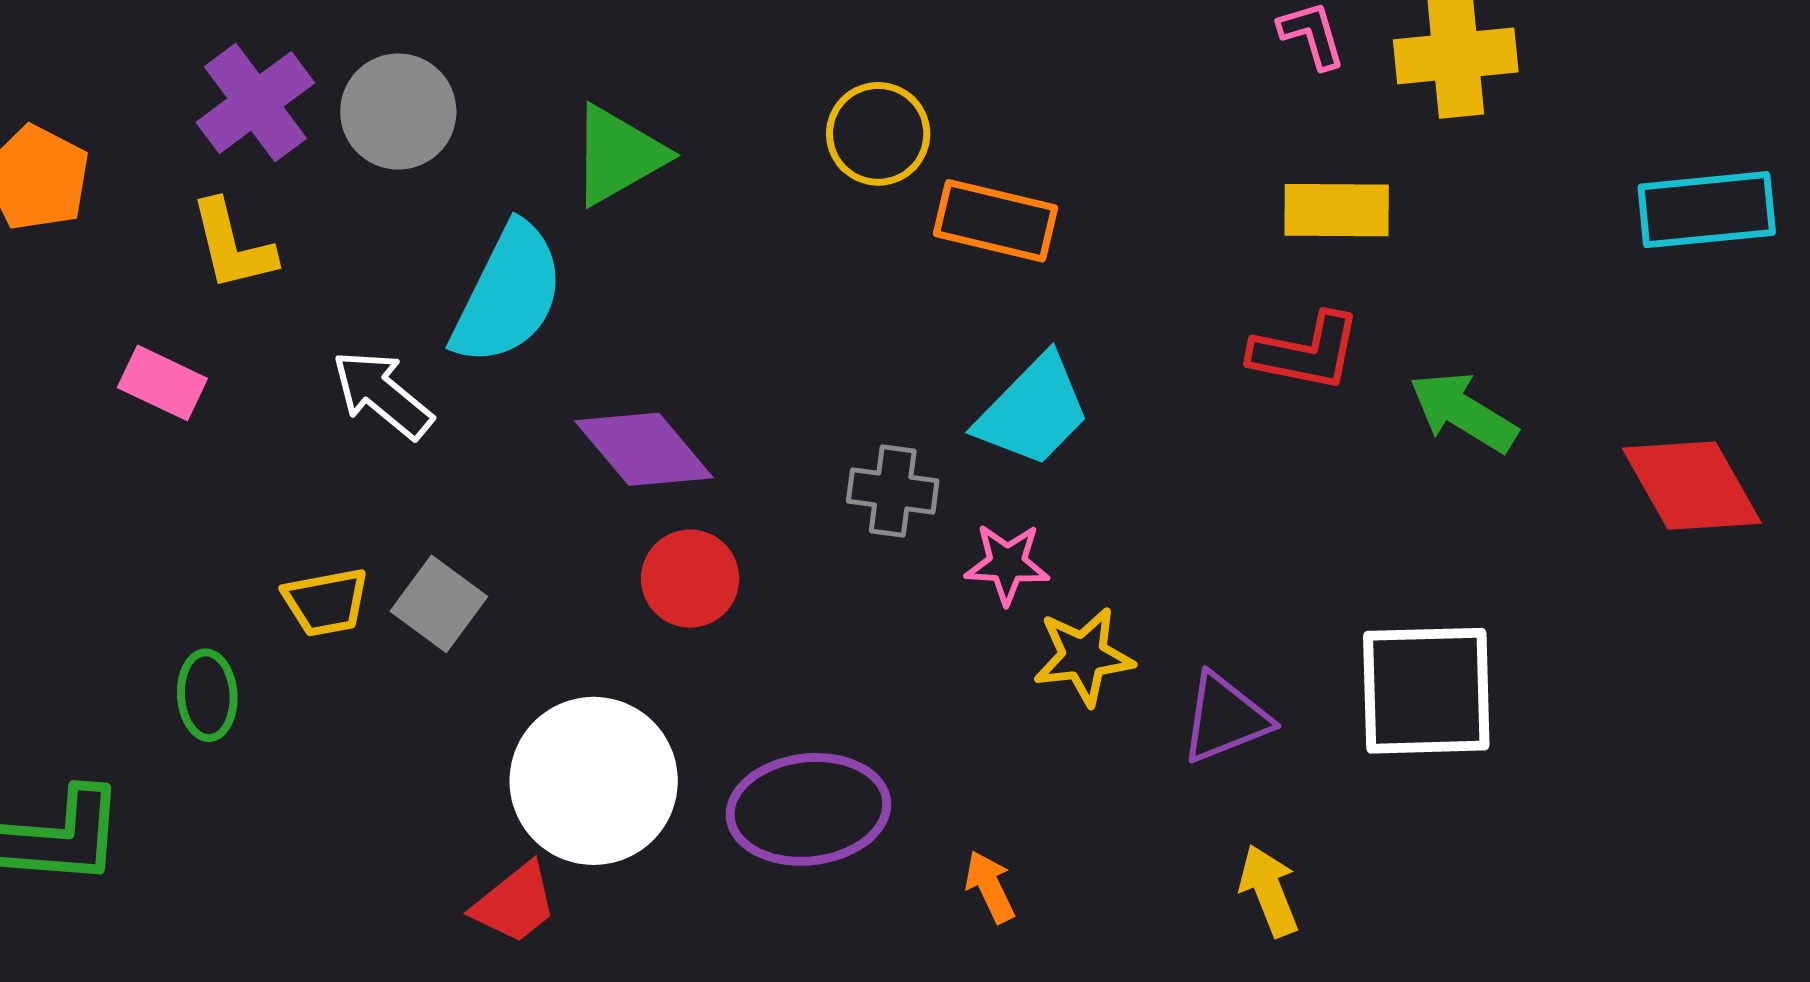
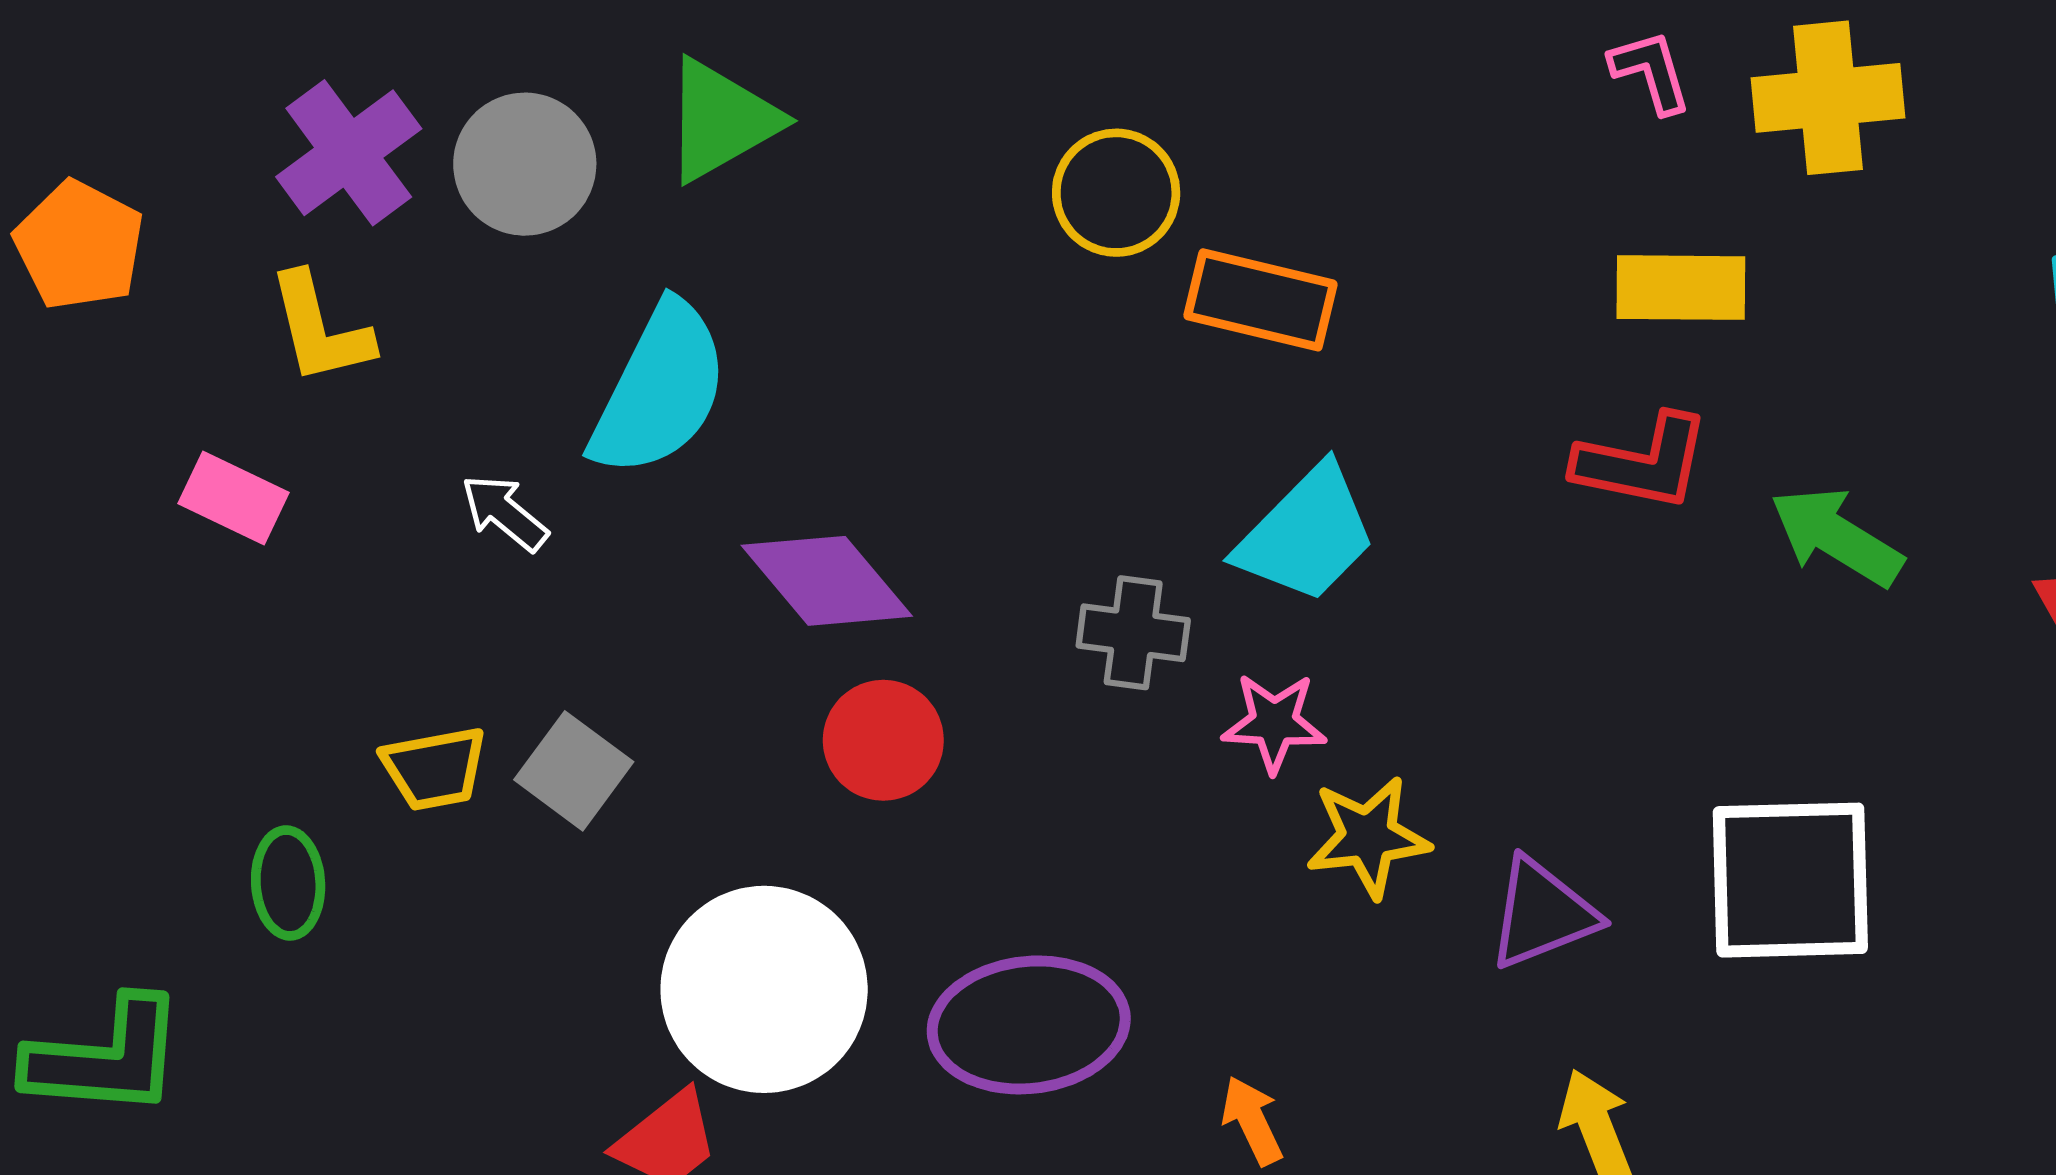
green triangle: (618, 155) -> (721, 120), moved
white arrow: (382, 394) -> (504, 513), size x0.7

